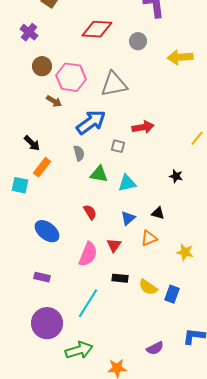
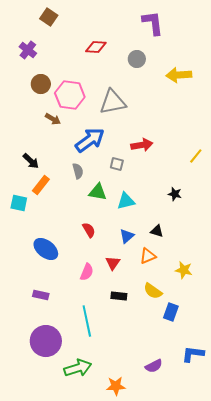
red diamond: (97, 29) -> (96, 47), size x0.7
pink semicircle: (88, 254) -> (87, 272), size x0.7
yellow semicircle: (148, 287) -> (153, 291), moved
cyan line: (88, 303) -> (87, 321), turned -44

